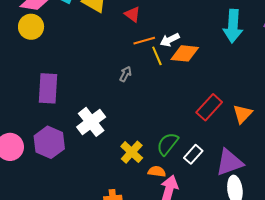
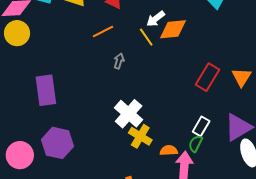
orange line: (144, 41) -> (103, 31), moved
white cross: (91, 122) -> (129, 114), moved
green semicircle: (168, 144) -> (196, 144), moved, size x0.7

